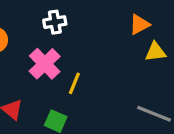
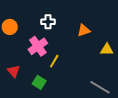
orange triangle: (140, 24) -> (84, 30), moved

